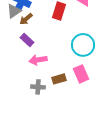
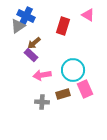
brown arrow: (26, 19) -> (34, 43), moved
cyan circle: (83, 45) -> (73, 70), moved

